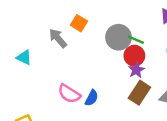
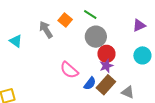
green line: (136, 40) -> (90, 14), moved
pink semicircle: (69, 94) -> (69, 70), moved
blue semicircle: (92, 98) -> (90, 83), moved

